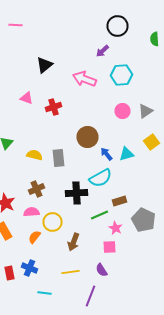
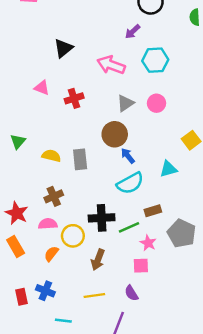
gray triangle: (146, 111) -> (125, 103), moved
blue arrow: (106, 154) -> (128, 156), moved
cyan triangle: (126, 154) -> (168, 169), moved
black cross: (76, 193) -> (102, 218), moved

